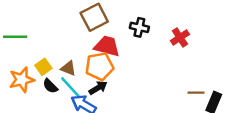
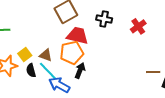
black semicircle: (50, 86) -> (31, 70), turned 32
black arrow: (98, 88) -> (80, 71), moved, turned -35

